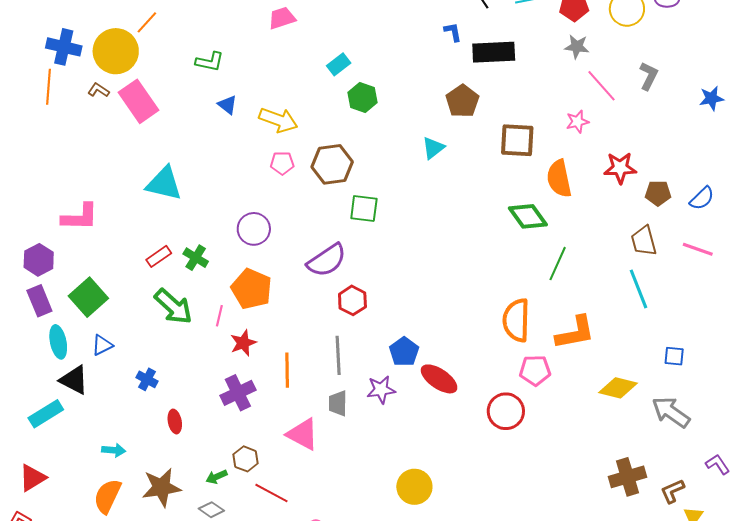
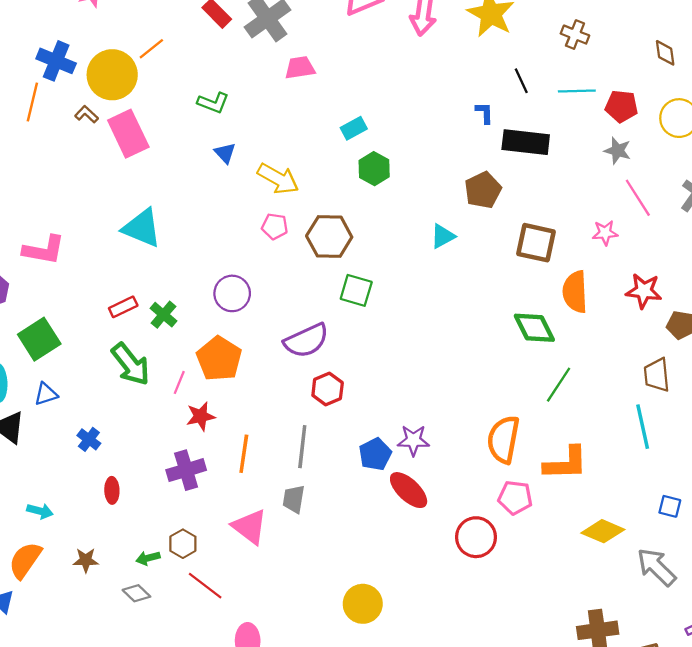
purple star: (381, 390) -> (413, 440), moved
brown star: (161, 487) -> (86, 560), size x0.6

